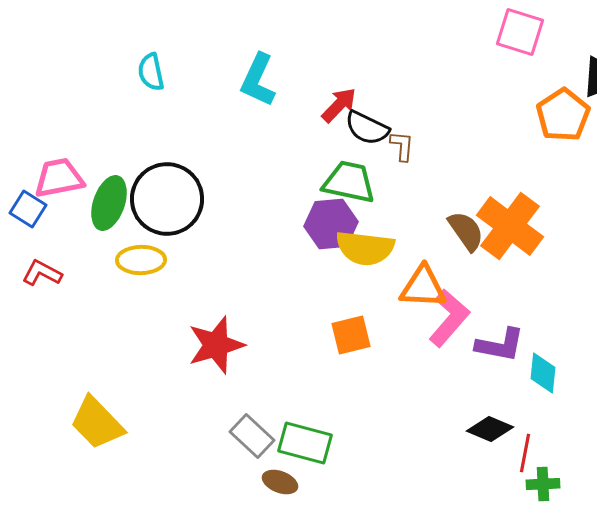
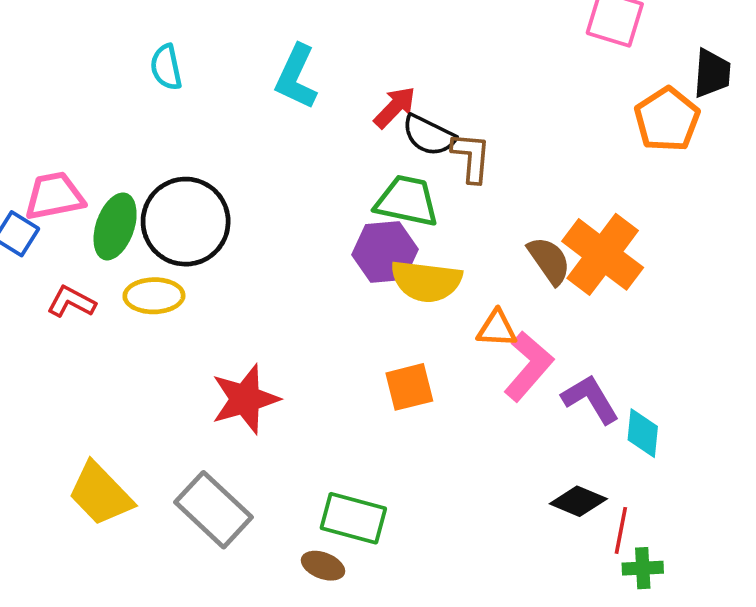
brown L-shape: (402, 146) -> (471, 157), size x1.4
red L-shape: (42, 273) -> (71, 302), moved
orange triangle: (423, 287) -> (497, 329), size x0.7
purple L-shape: (500, 345) -> (590, 399), turned -132
gray rectangle: (252, 436) -> (214, 510), moved, size x1.4

